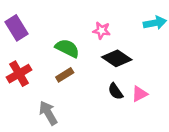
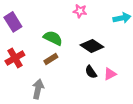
pink star: (102, 30) -> (80, 11), moved
gray arrow: (48, 113) -> (38, 89), turned 42

